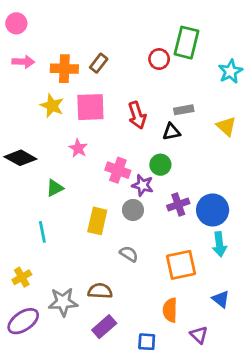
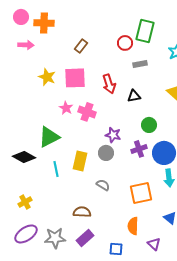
orange cross: (64, 69) -> (44, 23), moved
gray rectangle: (184, 110) -> (140, 64), moved
black diamond: (20, 158) -> (24, 157), moved
green circle: (160, 165) -> (149, 125), moved
pink cross: (118, 170) -> (87, 112), moved
green triangle: (55, 188) -> (49, 137), size x1.6
cyan line: (42, 232) -> (56, 169), moved
gray star: (63, 302) -> (55, 238), moved

